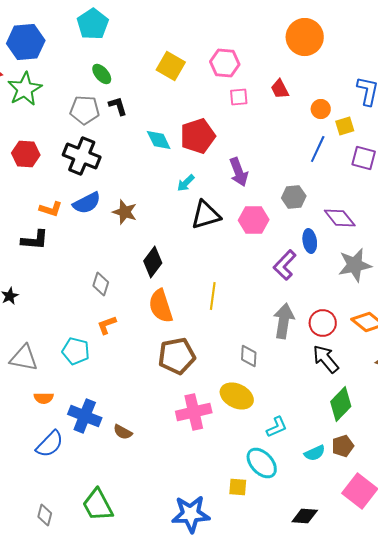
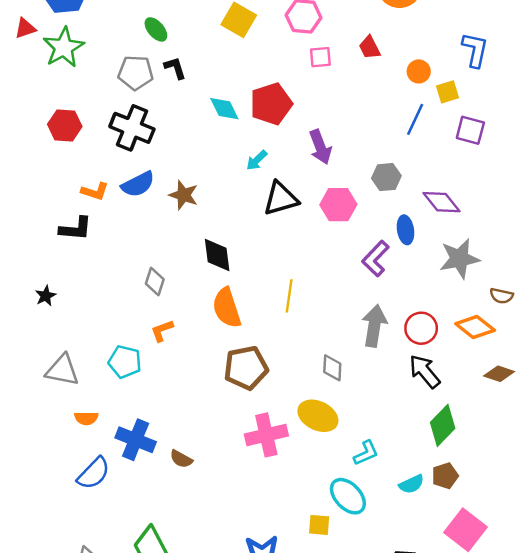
black diamond: (153, 262) -> (217, 255), turned -44

